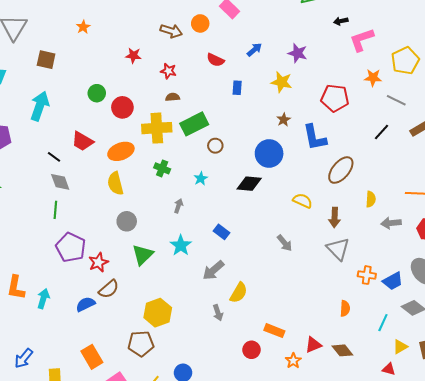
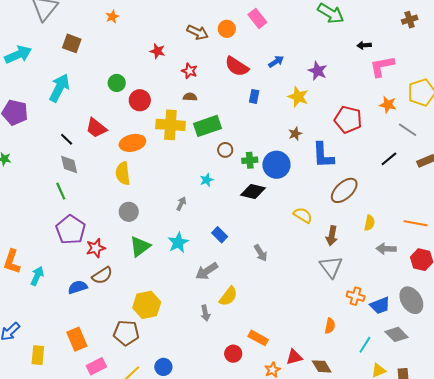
red semicircle: (215, 60) -> (237, 66), size x1.4
green cross: (162, 168) -> (250, 160), moved, turned -35
green line: (55, 210) -> (61, 191), turned -36
gray arrow: (285, 243) -> (261, 253), moved

